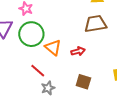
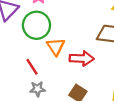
red arrow: (78, 51) -> (82, 59), size x1.5

